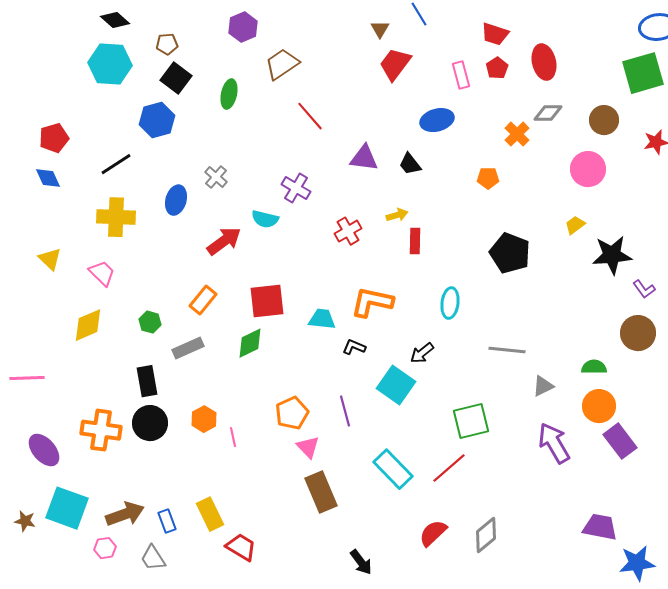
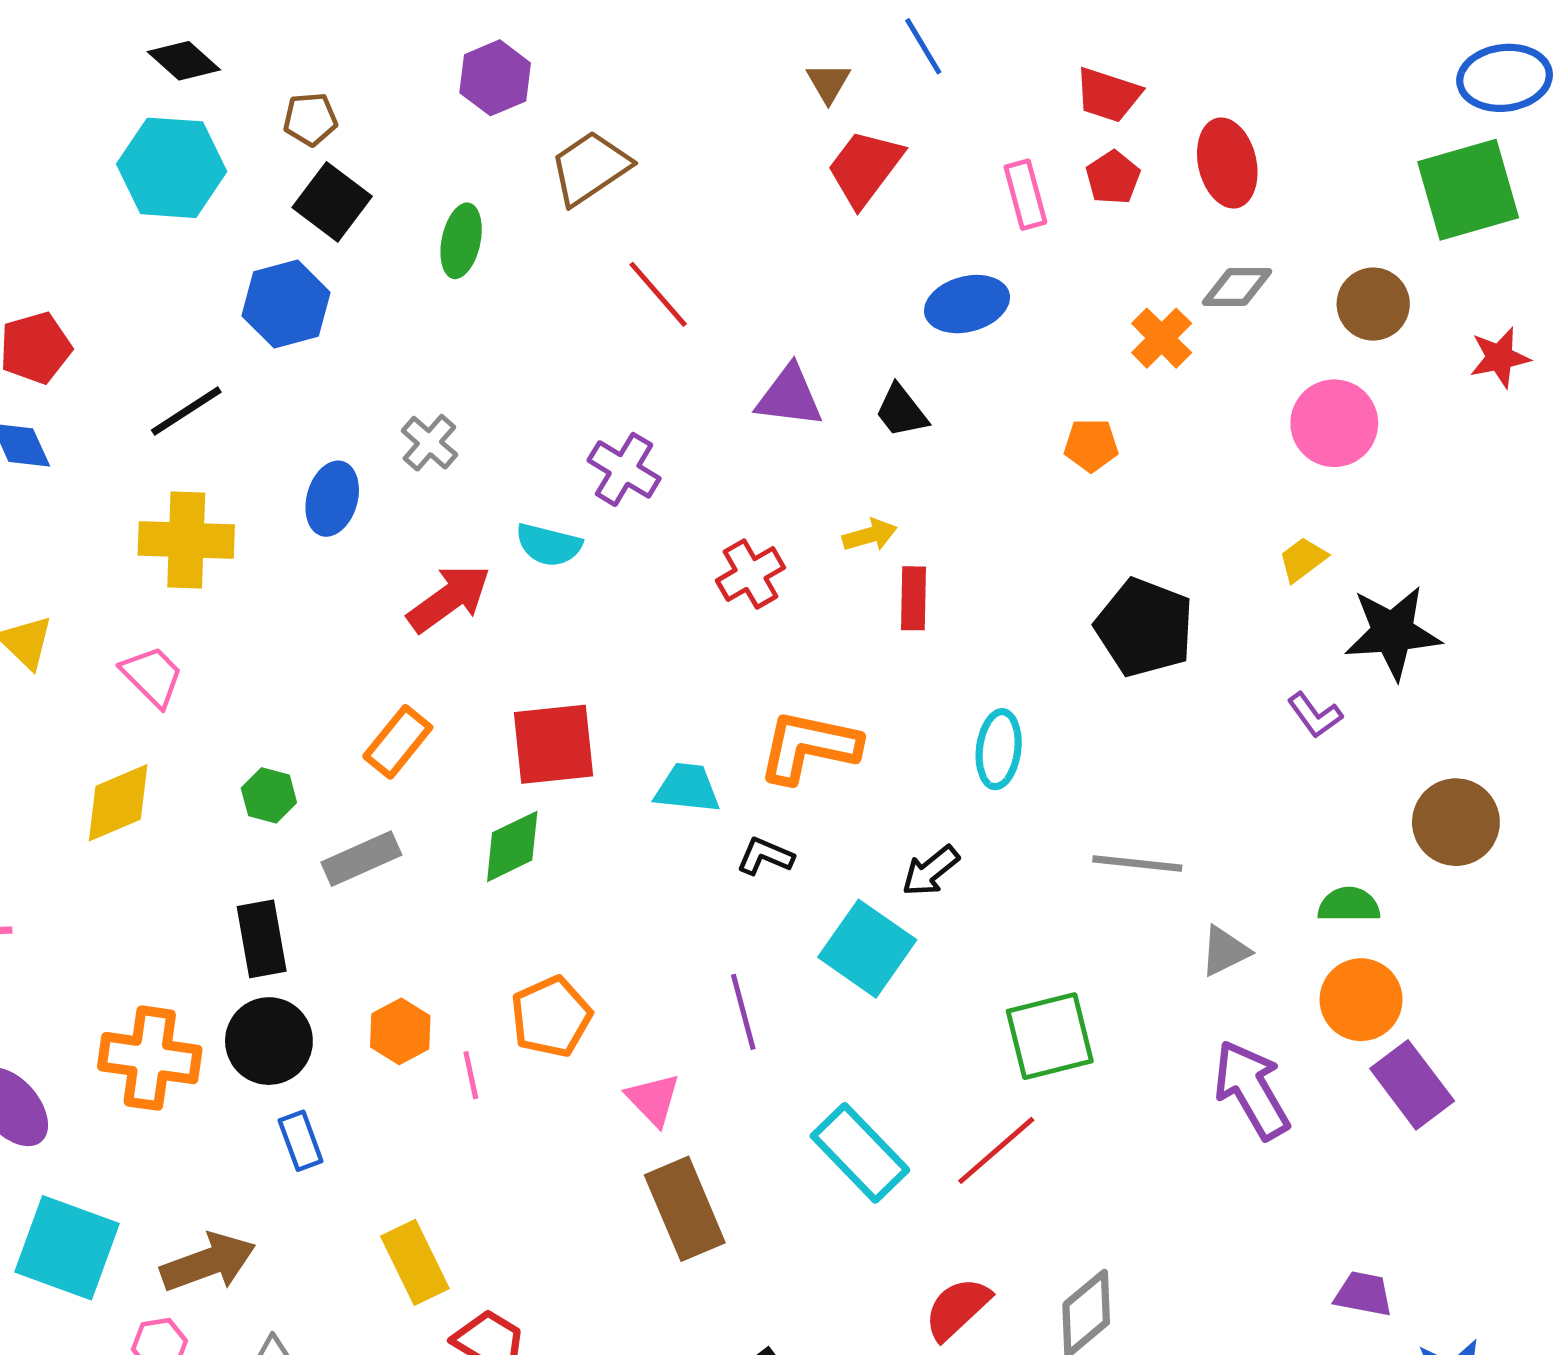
purple L-shape: (644, 289) -> (1315, 715), moved
orange pentagon: (292, 413) -> (551, 1017), moved
blue rectangle: (167, 521) -> (301, 1141), moved
purple trapezoid: (600, 527) -> (1363, 1294), size x0.7

